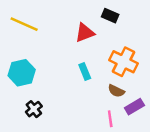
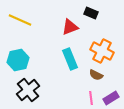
cyan rectangle: (85, 71) -> (70, 59), size x1.5
purple rectangle: (134, 107) -> (111, 98), moved
black cross: (34, 109) -> (28, 90), size x1.6

